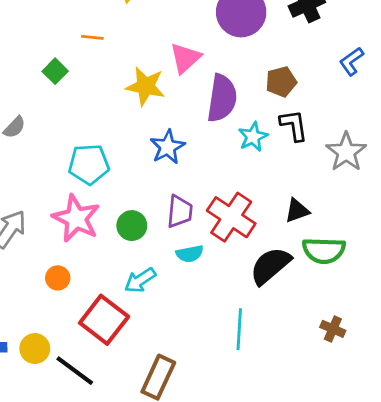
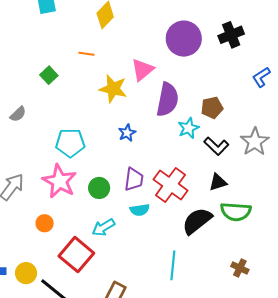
orange line: (92, 37) -> (86, 54), moved
brown pentagon: (281, 82) -> (212, 108), moved
black L-shape: (294, 125) -> (216, 146), moved, turned 140
blue star: (168, 147) -> (127, 133), size x0.7

